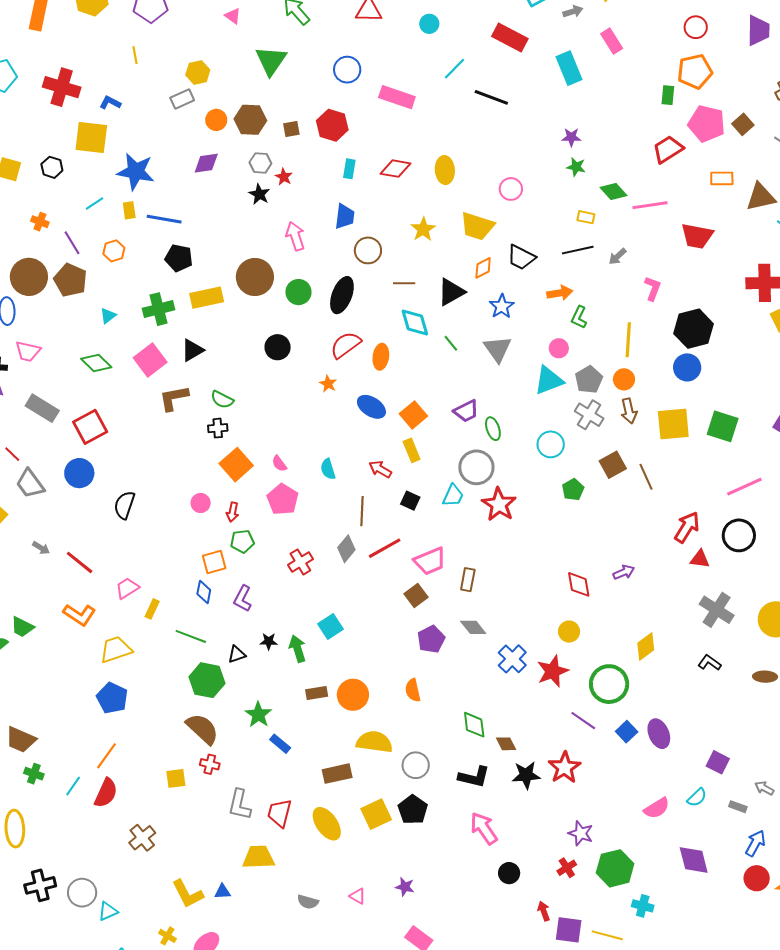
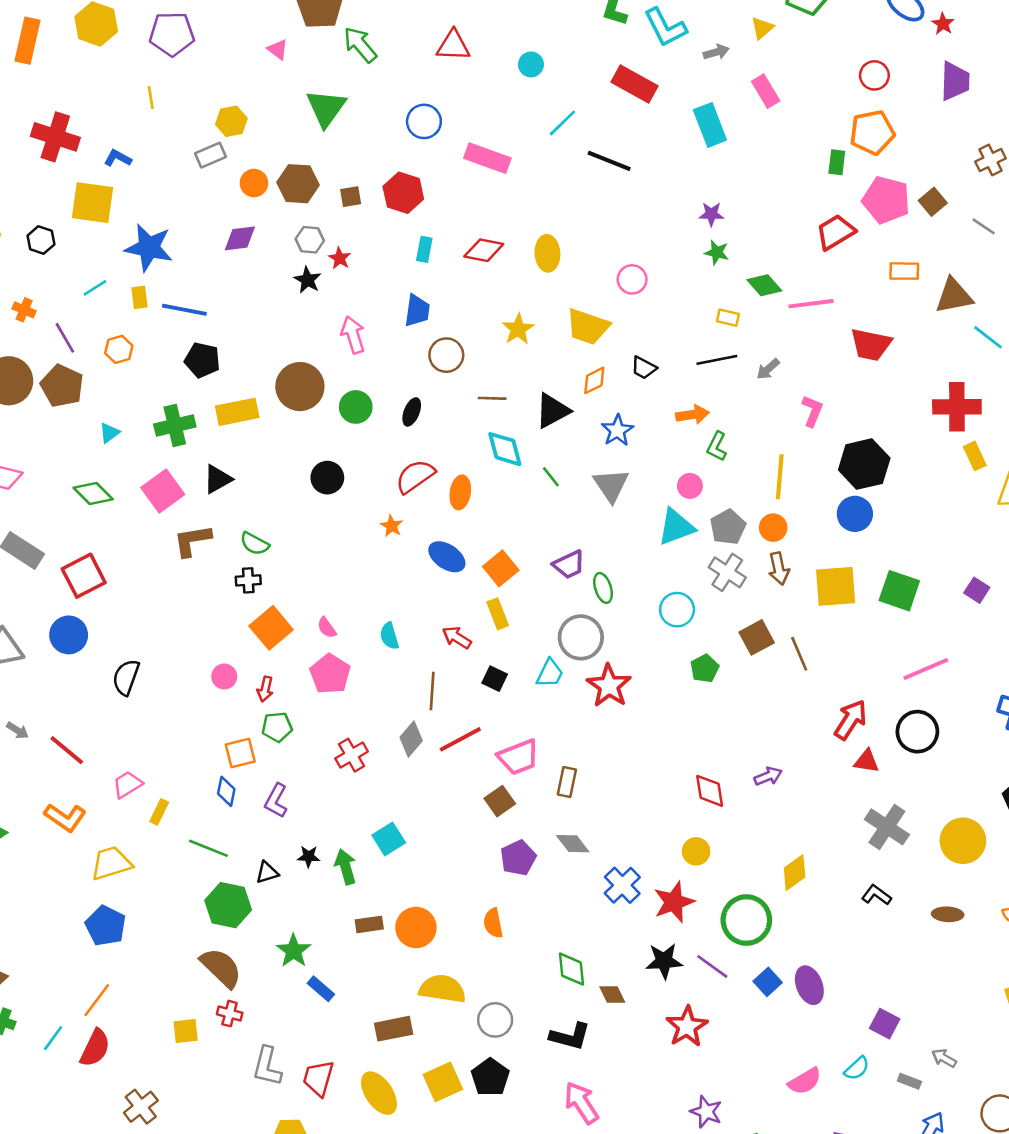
black trapezoid: (521, 257) -> (644, 368), size x0.7
black ellipse: (342, 295) -> (412, 412), size x0.6
black star: (526, 775) -> (664, 961), moved

